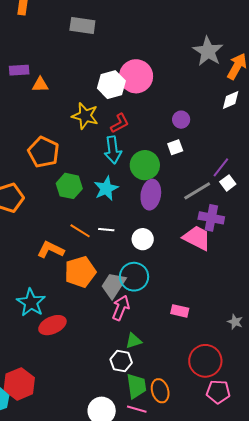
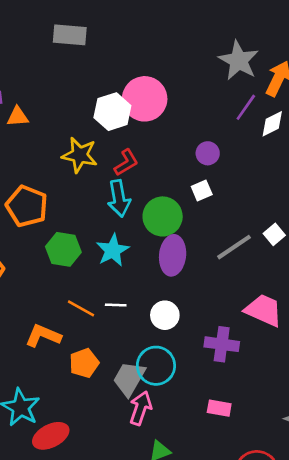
purple line: (221, 167) -> (246, 107), moved
purple cross: (211, 218) -> (222, 344), moved
pink trapezoid: (197, 238) -> (264, 310), moved
orange pentagon: (80, 272) -> (84, 363), size x0.7

